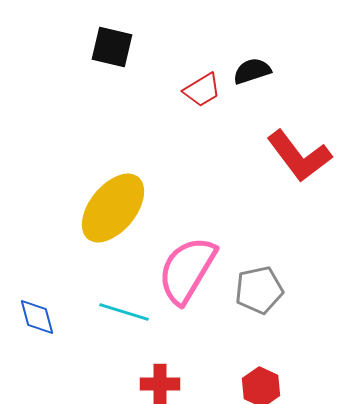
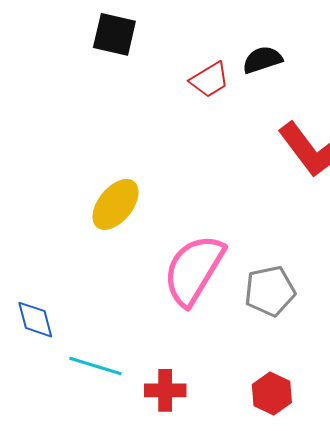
yellow ellipse: (113, 208) -> (116, 204), size x0.7
cyan line: (124, 312) -> (95, 366), moved

